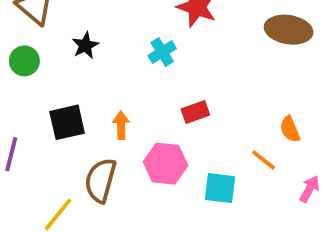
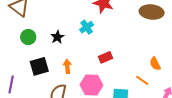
black star: (85, 45) -> (57, 37), moved
green circle: (24, 61) -> (28, 37), moved

